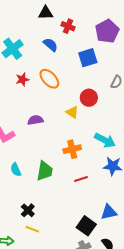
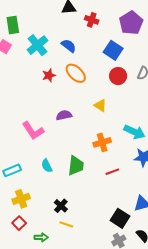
blue semicircle: (50, 45) -> (69, 46), moved
blue square: (88, 58) -> (113, 50), turned -36
red circle: (89, 98) -> (118, 76), moved

